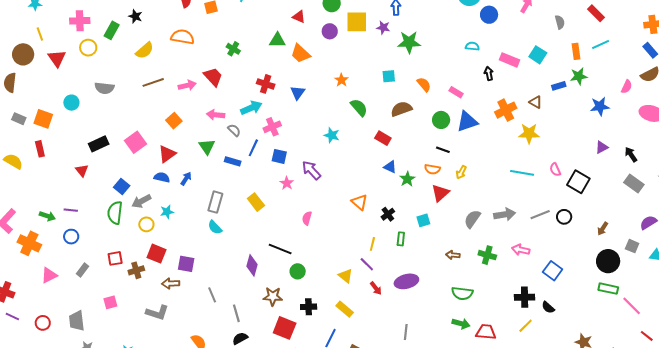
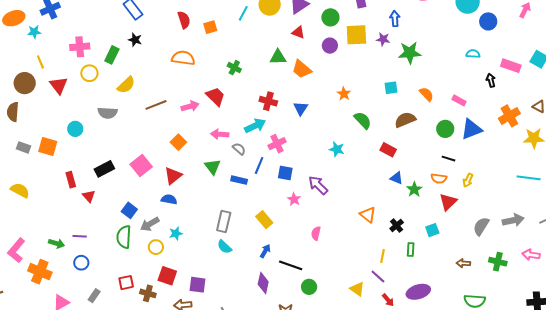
yellow semicircle: (145, 50) -> (126, 85), moved
red rectangle: (40, 149) -> (71, 180), moved
blue arrow: (186, 179) -> (265, 251), moved
brown cross: (136, 270) -> (148, 293), turned 35

